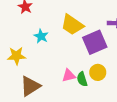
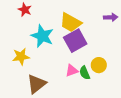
cyan star: (41, 36) -> (42, 36), size x1.6
purple square: (95, 42) -> (75, 41), moved

